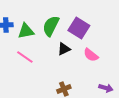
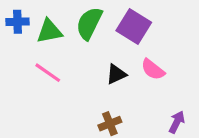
black triangle: (64, 49) -> (116, 74), moved
purple arrow: (106, 88) -> (177, 122), turned -80

